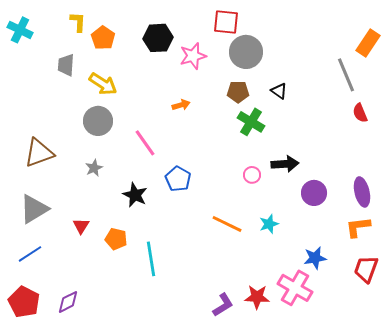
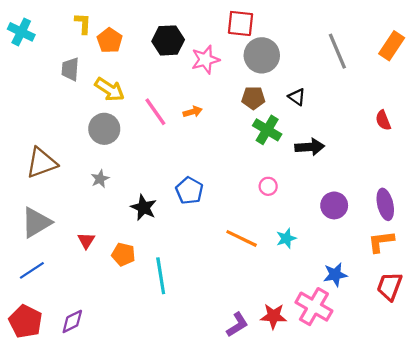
gray line: (346, 75) -> (337, 51), moved
pink line: (145, 143) -> (155, 112), moved
black arrow: (285, 164) -> (310, 147), moved

